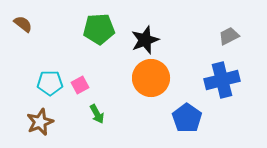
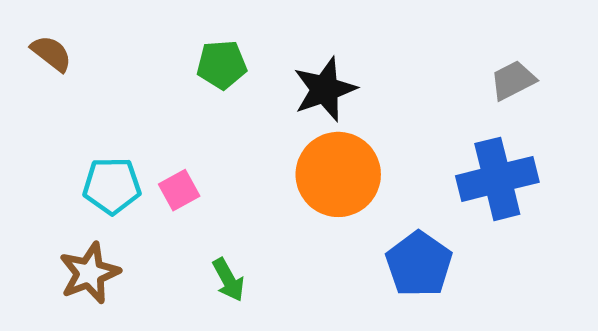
green pentagon: (99, 29) -> (222, 65), size x0.7
green arrow: (97, 114) -> (228, 280), moved

